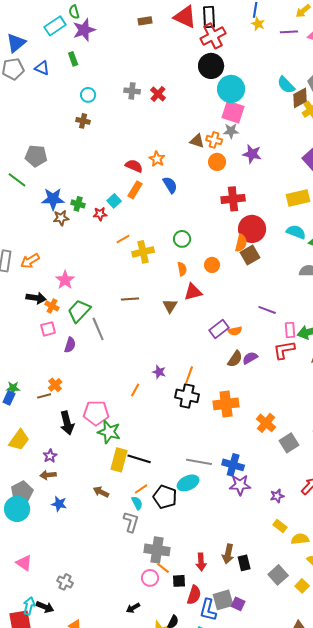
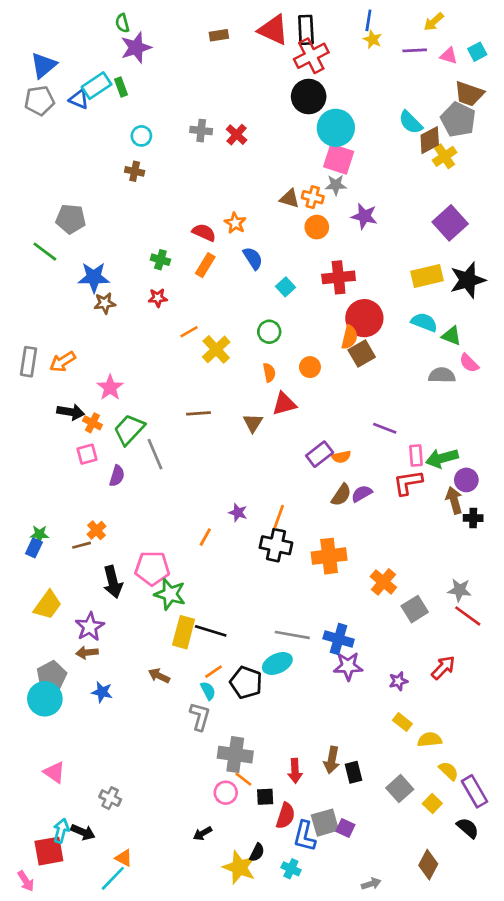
cyan rectangle: (55, 26) -> (97, 86), moved
cyan square: (114, 201) -> (286, 287), moved
green cross: (78, 204) -> (160, 260), moved
yellow cross: (143, 252) -> (216, 349), turned -30
purple star: (50, 456) -> (90, 627), size x1.5

